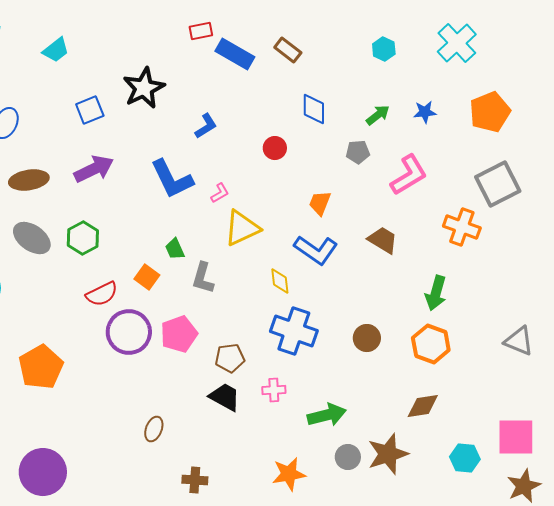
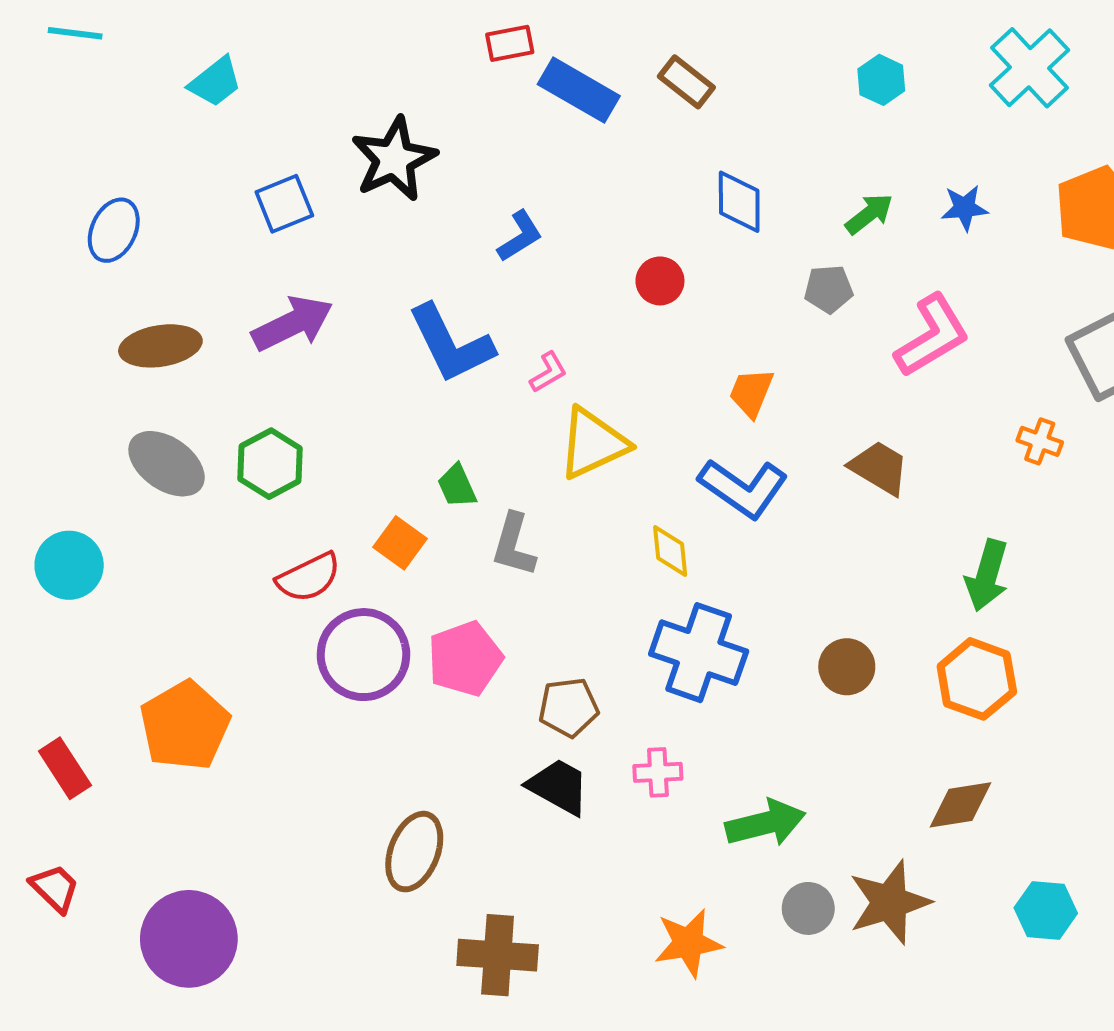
orange cross: (462, 227) -> (1040, 441), size x0.6
brown ellipse: (154, 429) -> (414, 852), size x1.5
brown cross: (195, 480) -> (498, 955), size x1.5

